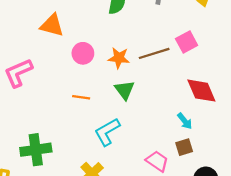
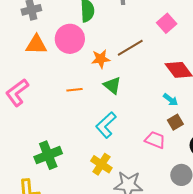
pink square: (187, 42) -> (167, 23), moved
pink circle: (83, 53) -> (70, 39), moved, size x1.5
orange line: (81, 97) -> (75, 90), moved

